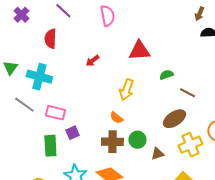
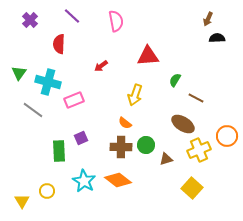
green semicircle: (166, 75) -> (175, 80), turned -40
pink rectangle: (55, 113) -> (74, 100), moved, turned -36
brown ellipse: (174, 119) -> (183, 124), turned 65

